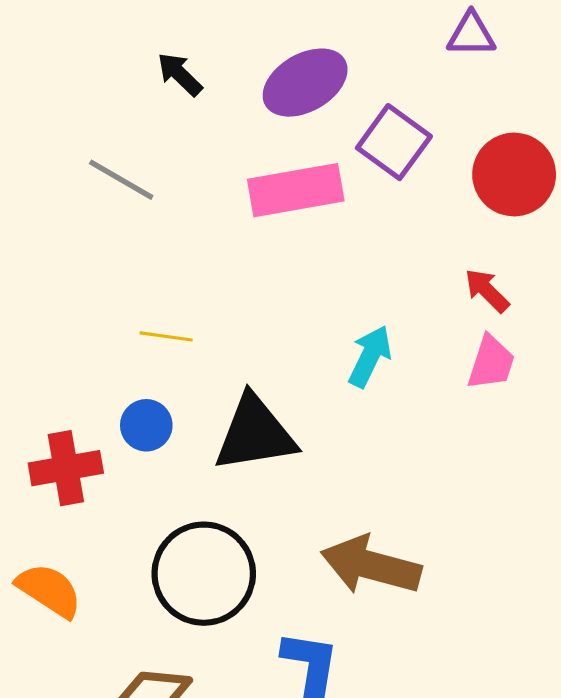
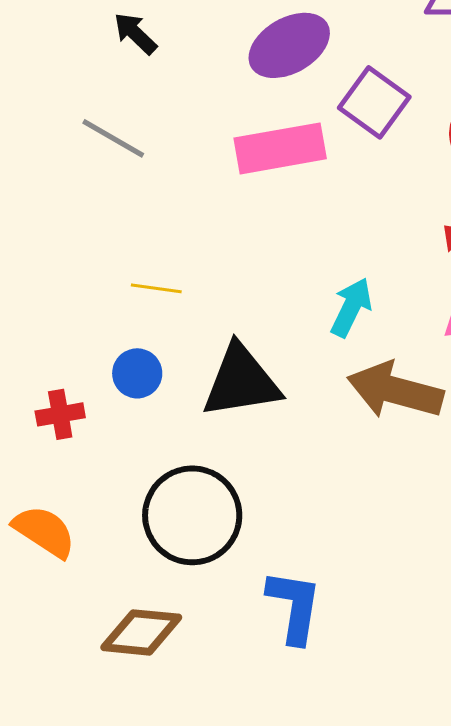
black arrow: (180, 74) -> (135, 33), moved
red cross: (66, 468) -> (60, 414), size x0.7
brown arrow: (371, 565) -> (395, 390), moved

